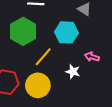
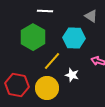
white star: (73, 72) -> (72, 75), moved

